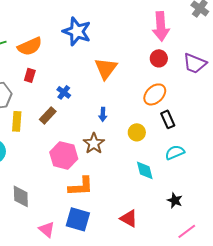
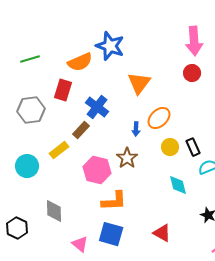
orange semicircle: (30, 46) -> (80, 62), moved
red rectangle: (30, 75) -> (63, 90), size x1.5
blue cross: (64, 92) -> (97, 107), size x1.6
orange ellipse: (155, 94) -> (159, 118), moved
black rectangle: (168, 119) -> (193, 147), moved
yellow rectangle: (17, 121) -> (59, 150), moved, turned 48

